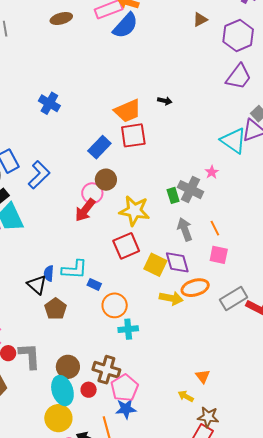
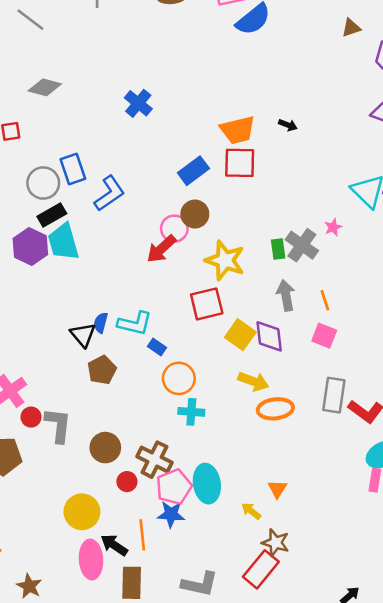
orange ellipse: (195, 288) -> (275, 409), moved
gray rectangle: (234, 299) -> (334, 395), turned -60
cyan ellipse: (62, 391) -> (207, 484), moved

